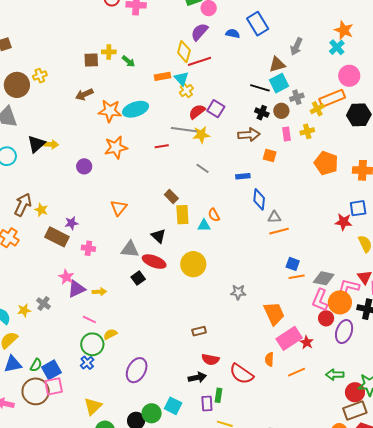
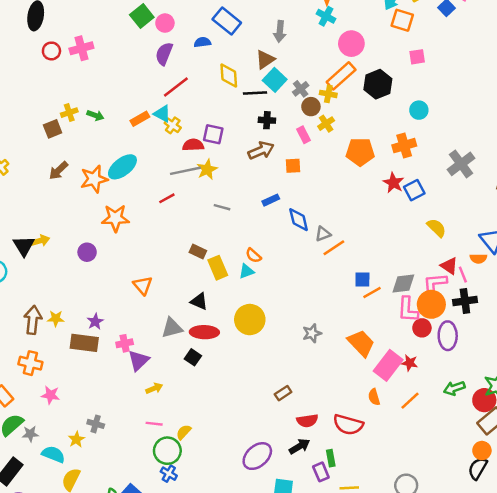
yellow diamond: (184, 52) -> (229, 76), moved
yellow cross: (317, 109) -> (328, 94), turned -32
brown circle: (281, 111) -> (311, 107), moved
red semicircle: (197, 112) -> (193, 145), turned 54
orange star: (116, 147) -> (115, 218), turned 30
red star: (344, 222) -> (393, 183), moved, turned -30
pink star: (66, 277) -> (50, 395), moved
purple triangle: (76, 289) -> (138, 360), moved
purple ellipse: (137, 370) -> (257, 456), moved, turned 40

